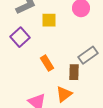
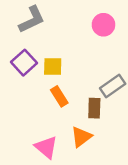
yellow square: (49, 20) -> (53, 66), moved

